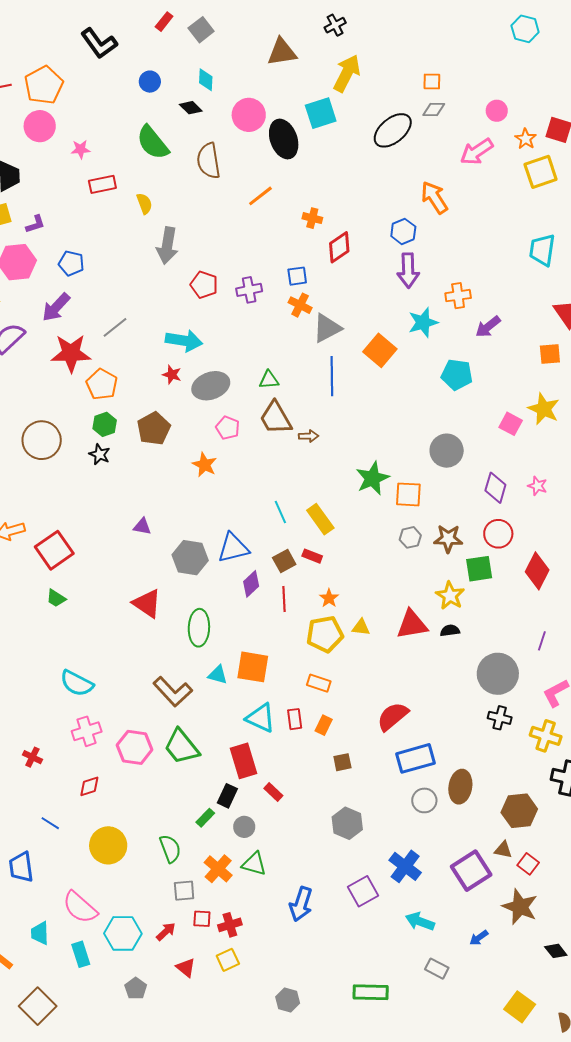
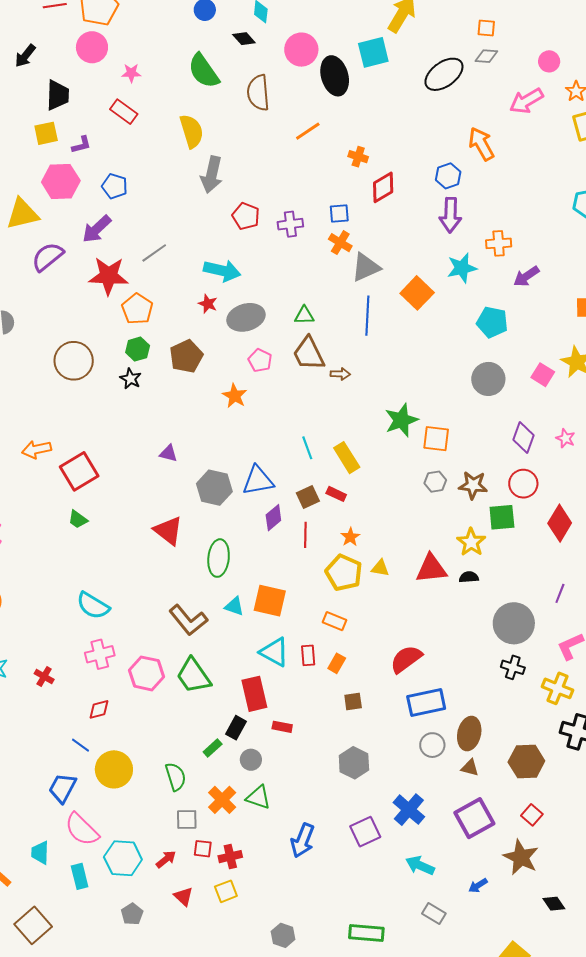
red rectangle: (102, 184) -> (124, 112), moved, turned 44
yellow semicircle: (144, 204) -> (192, 131), size x1.6
gray circle: (447, 451) -> (488, 379), moved
yellow pentagon: (325, 634) -> (344, 573), turned 30
red rectangle: (273, 792) -> (282, 727), turned -36
blue line: (50, 823) -> (81, 745), moved
brown triangle: (503, 850) -> (470, 768), moved
blue trapezoid: (21, 867) -> (63, 788), moved, turned 32

